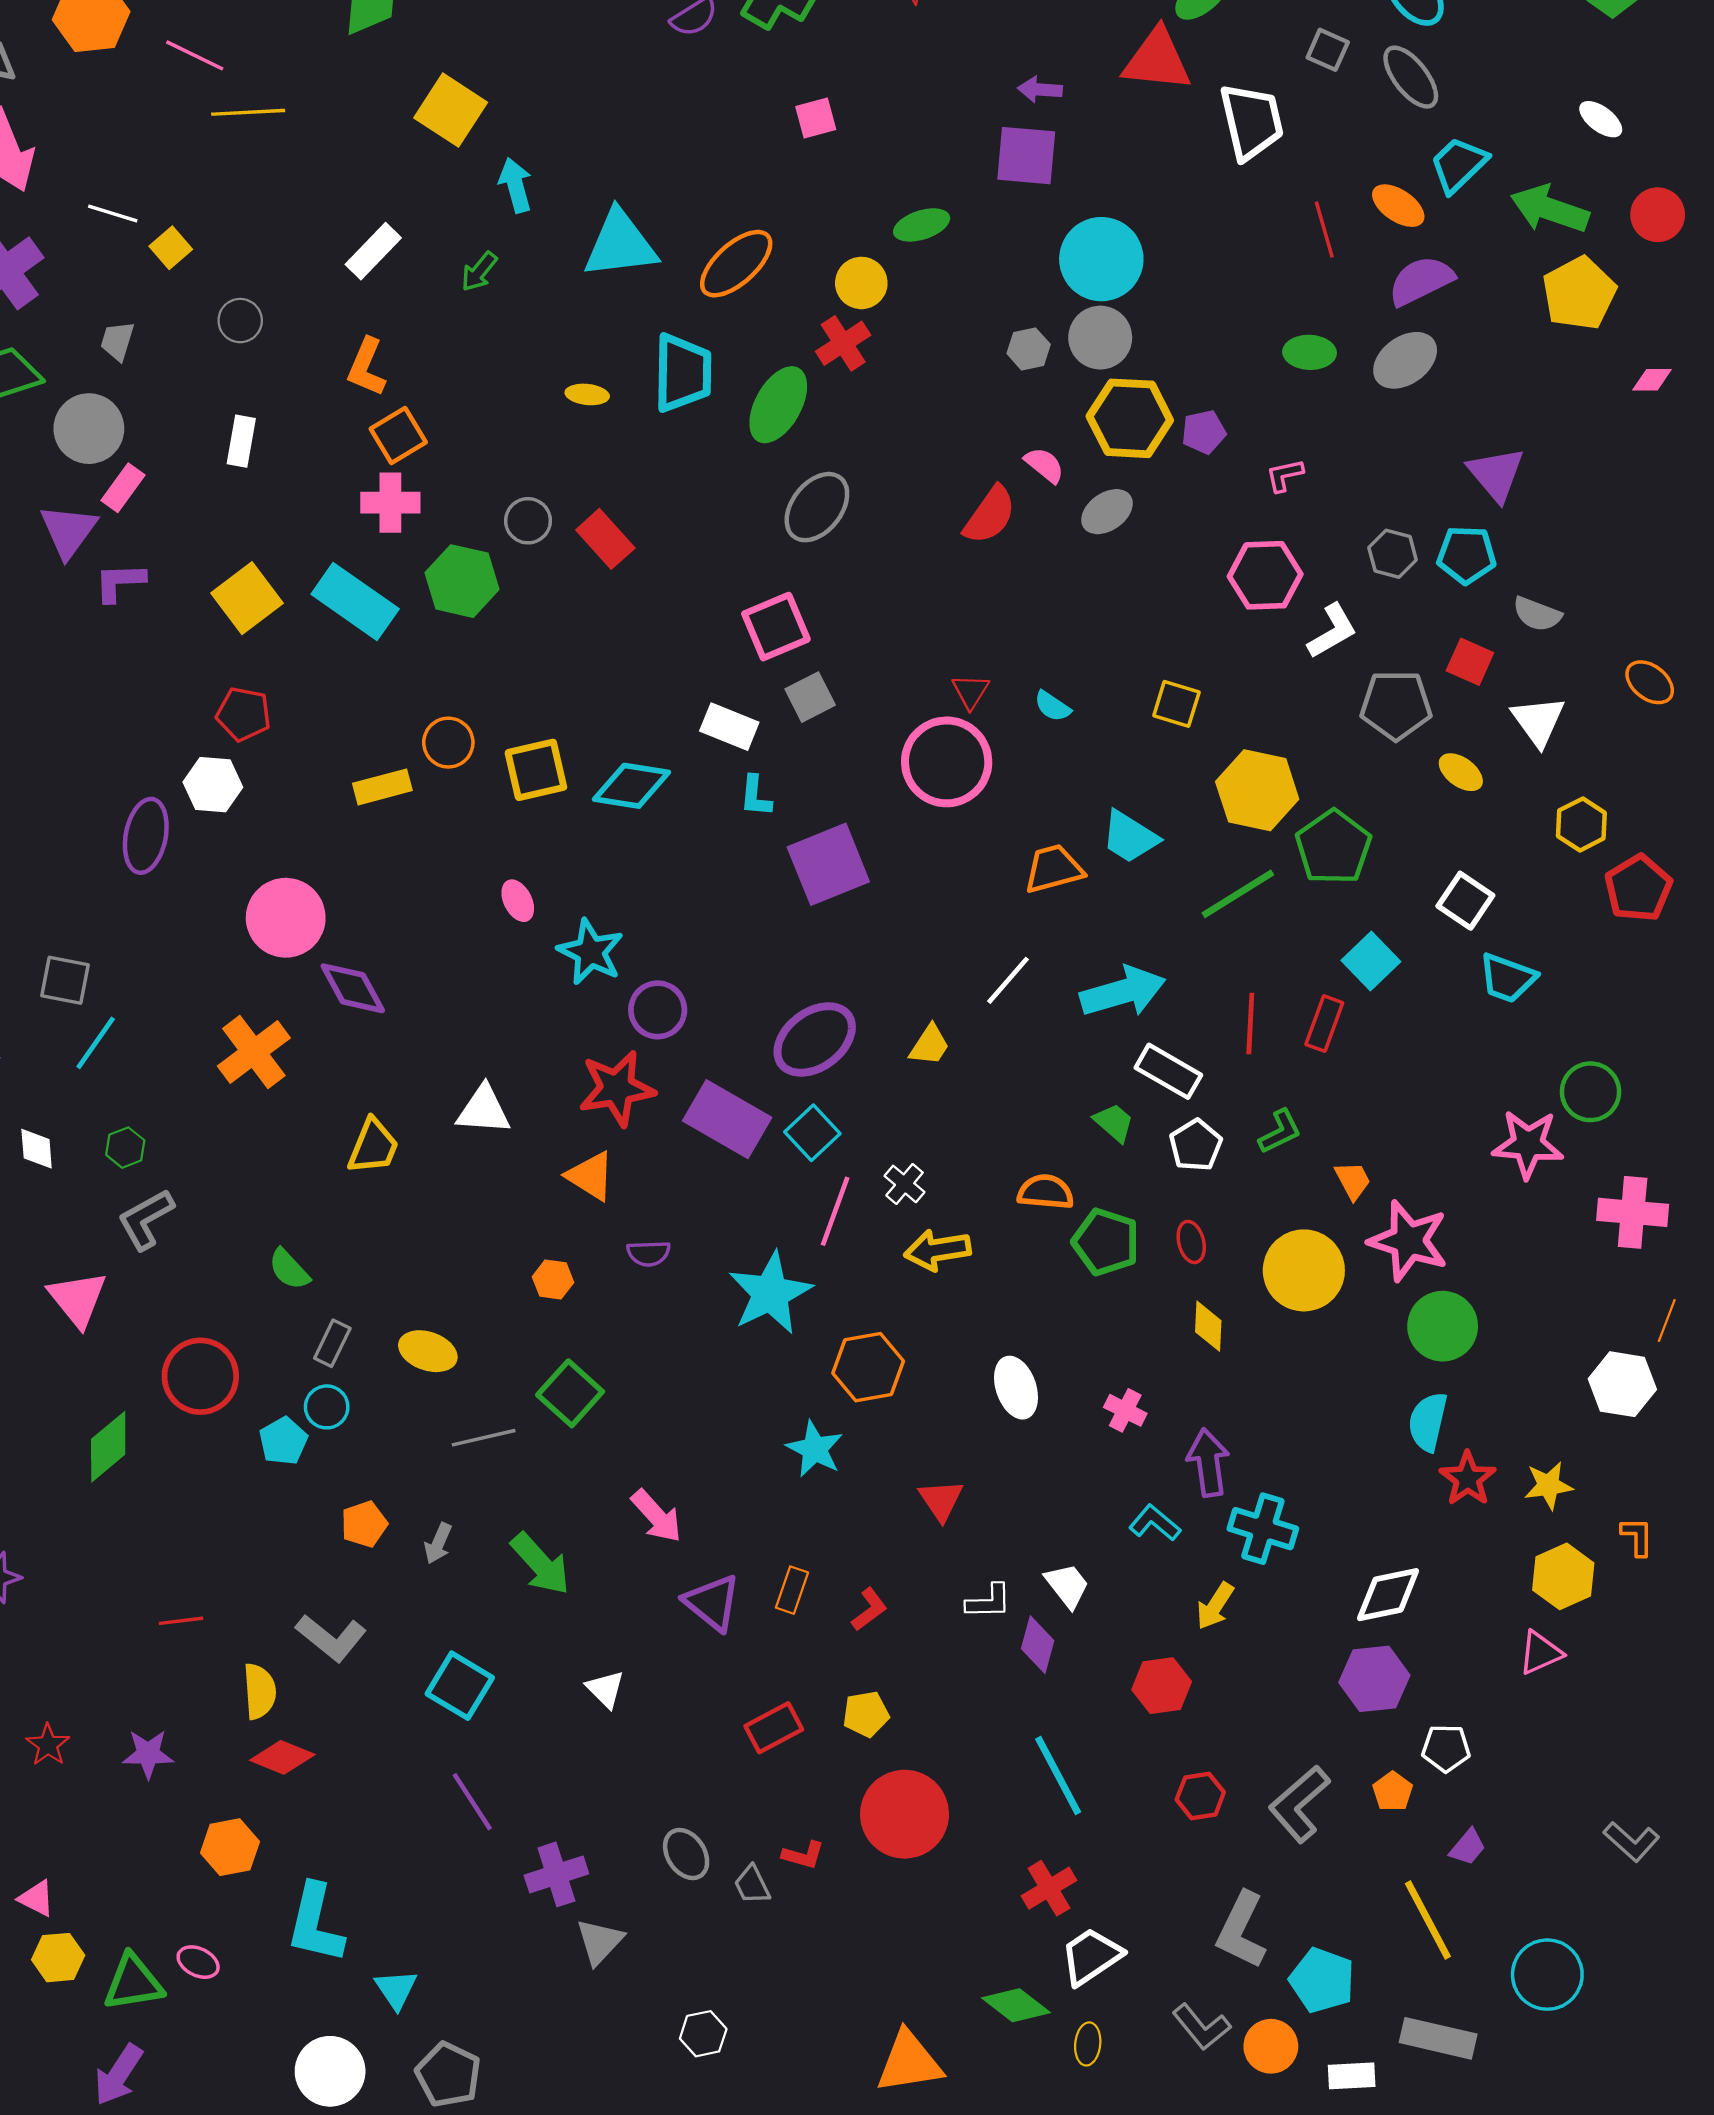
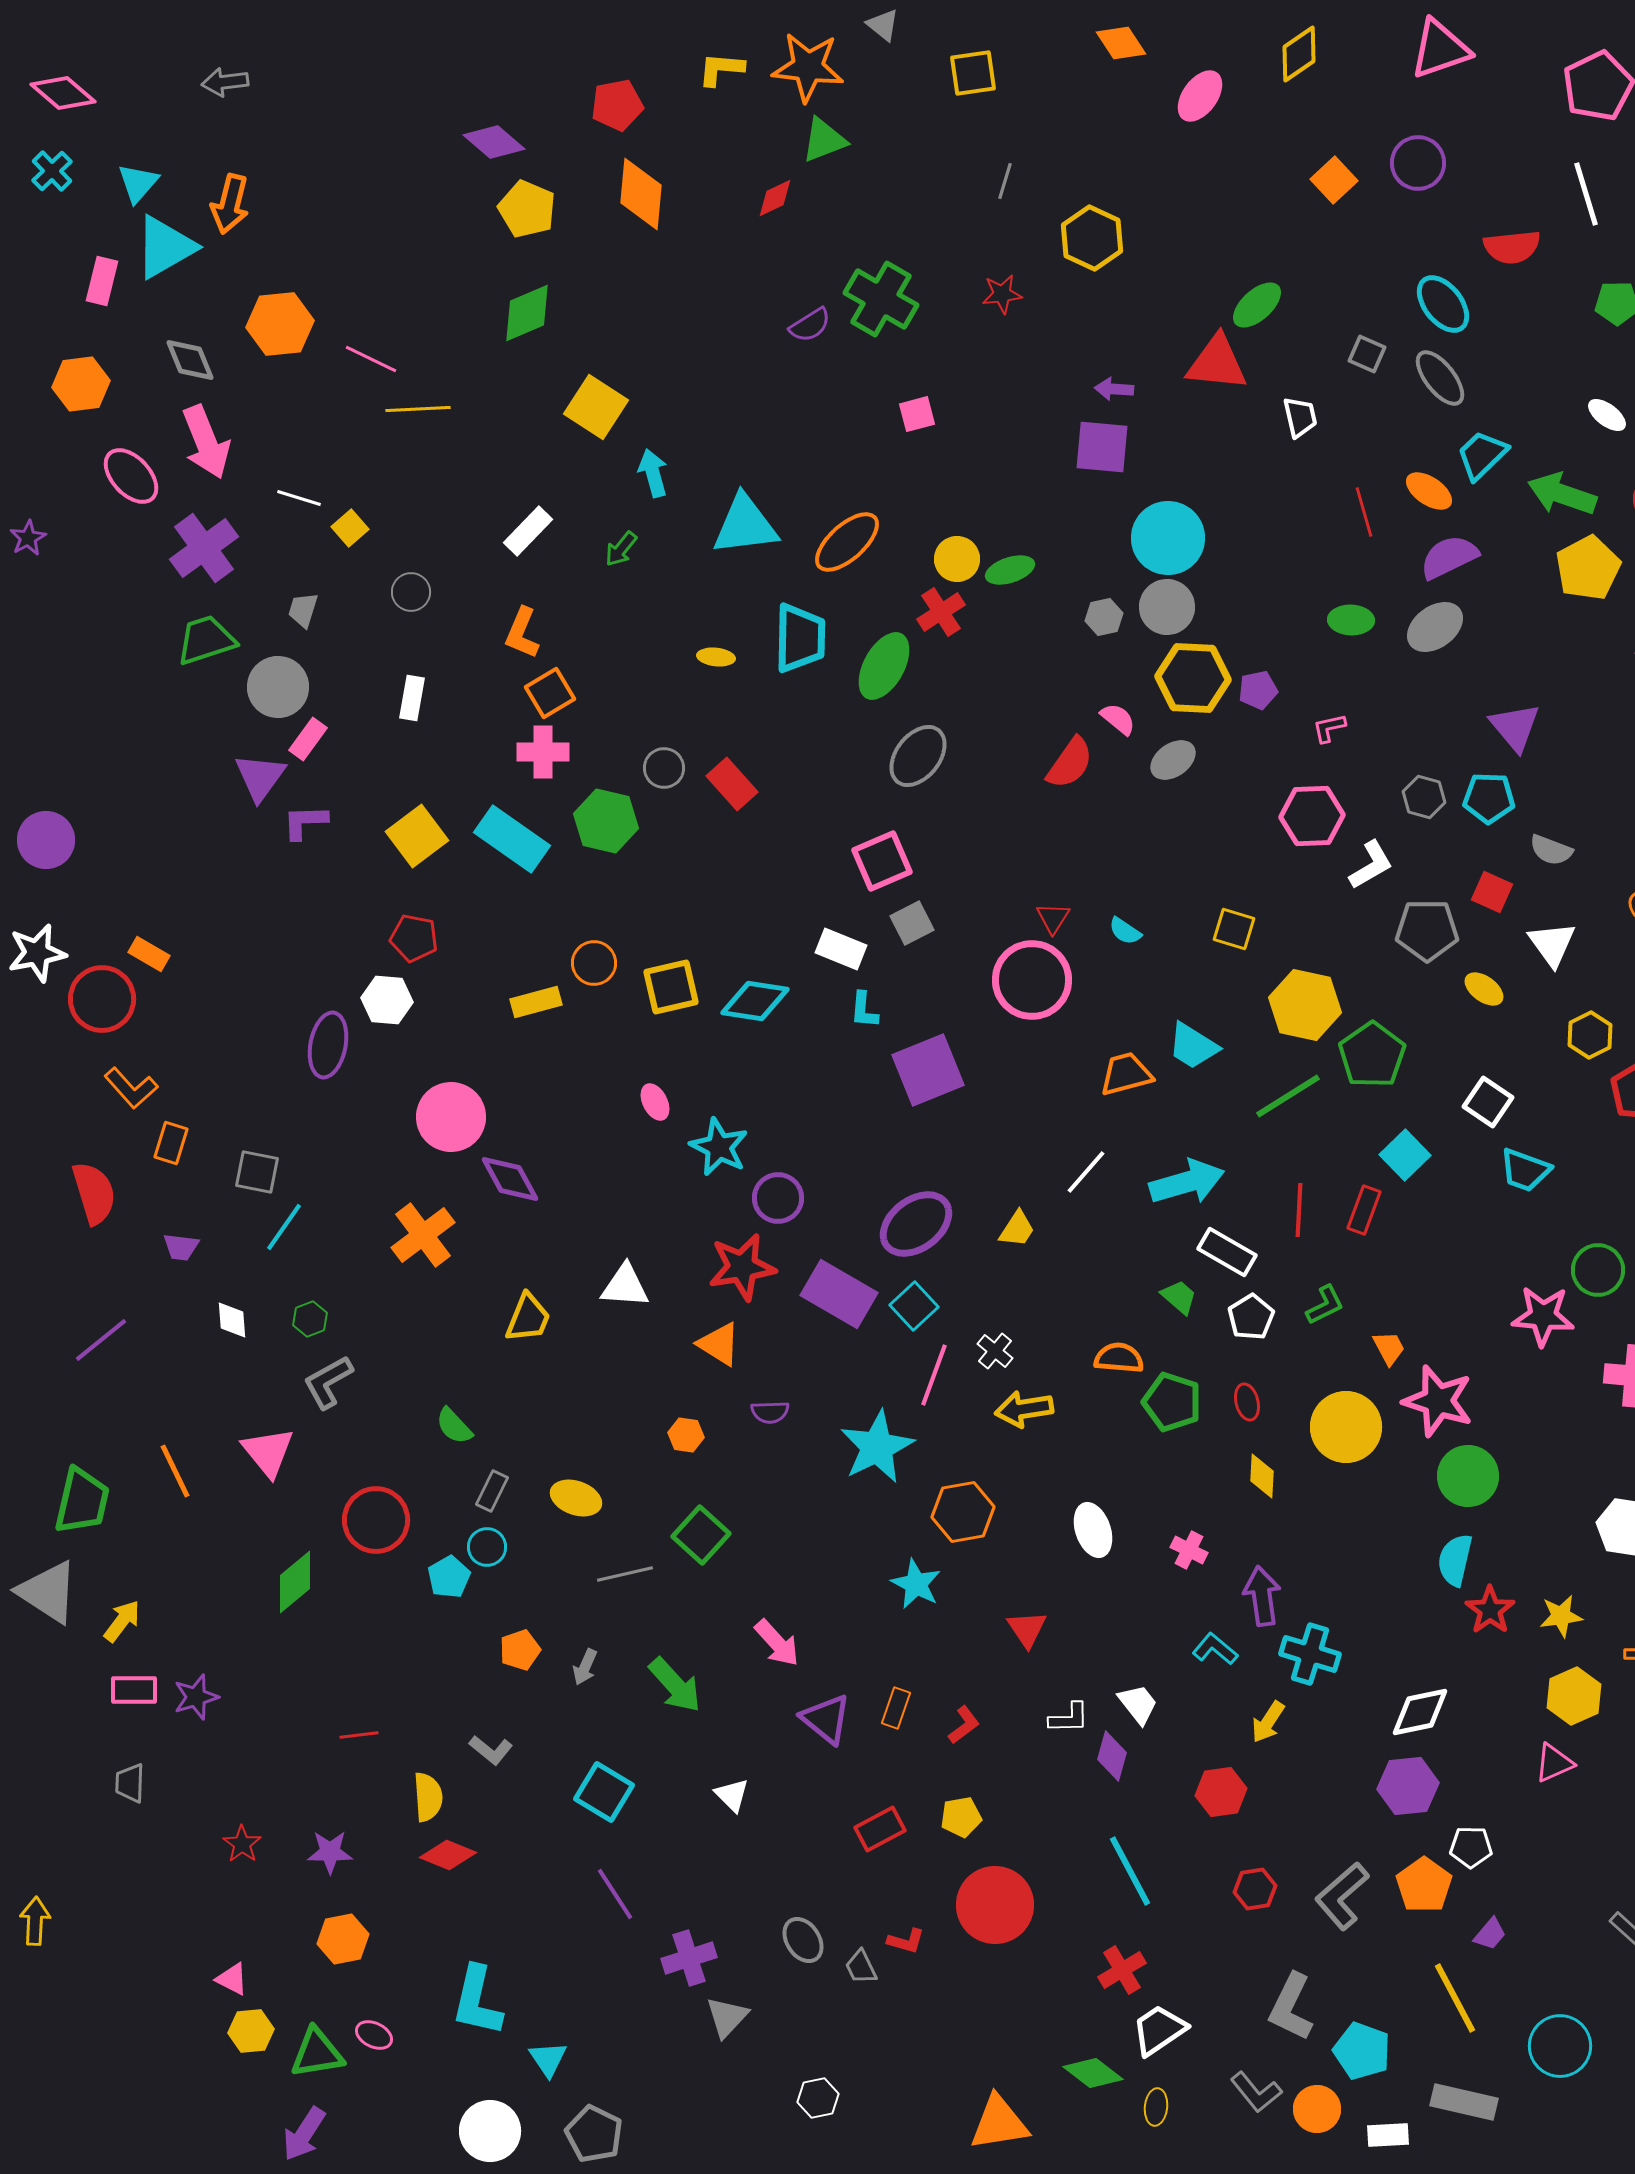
white trapezoid: (1251, 121) -> (1300, 417), size x0.6
green ellipse: (922, 225) -> (1010, 570), moved
gray L-shape: (331, 1638) -> (491, 1750), size x0.7
orange pentagon: (1393, 1791) -> (1424, 1885), size x1.6
orange hexagon: (230, 1847) -> (343, 1939), moved

